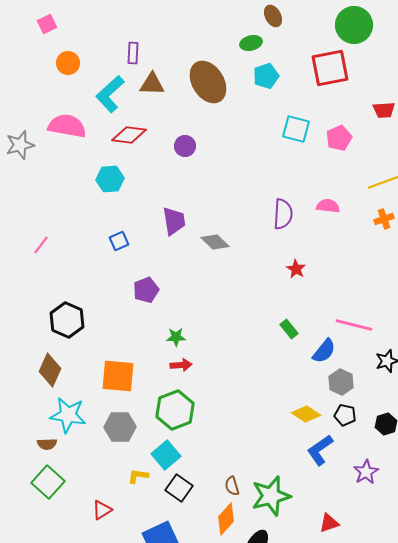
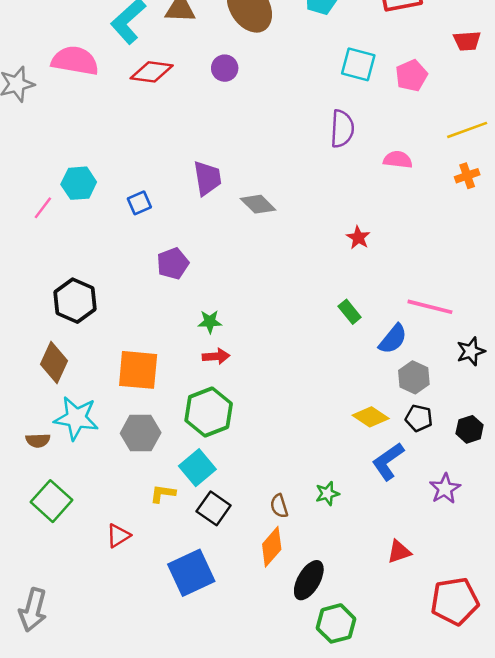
purple circle: (185, 146) -> (225, 68), moved
cyan hexagon: (110, 179) -> (79, 183), moved
purple semicircle: (283, 214) -> (342, 129), moved
brown semicircle: (47, 444) -> (38, 440), moved
green star: (271, 496) -> (327, 494), moved, size x0.5

